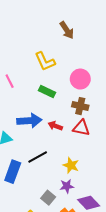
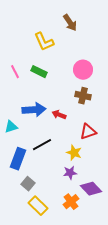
yellow L-shape: (45, 61) -> (44, 42), moved
green rectangle: (47, 91) -> (39, 72), moved
red triangle: (81, 128) -> (88, 132), moved, turned -30
gray square: (48, 198) -> (28, 184), moved

